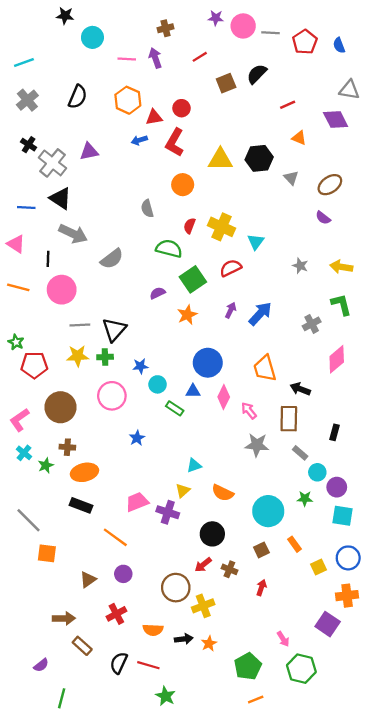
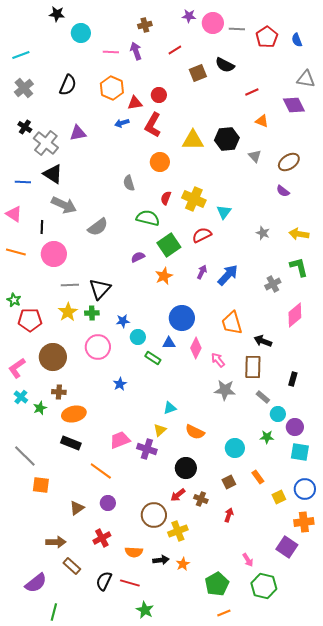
black semicircle: (257, 74) -> (225, 65), turned -108
yellow star: (78, 356) -> (68, 312), turned -30
cyan circle: (268, 511) -> (235, 448), size x0.7
purple semicircle: (41, 665) -> (36, 583), size x1.6

